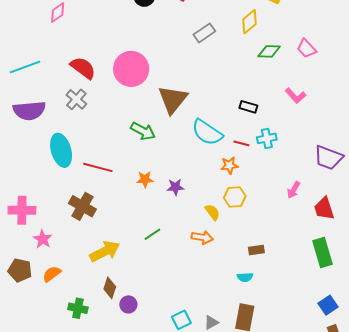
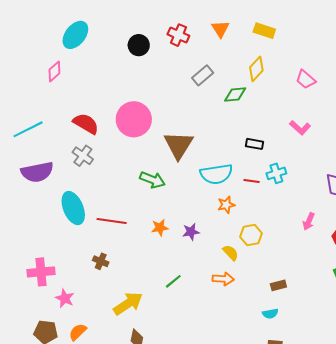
yellow diamond: (250, 22) -> (256, 69), moved
green diamond: (269, 51) -> (235, 94), moved
cyan semicircle: (207, 132) -> (216, 174), turned -36
orange star: (229, 165) -> (226, 205), moved
brown cross: (82, 206) -> (101, 261), size x0.6

